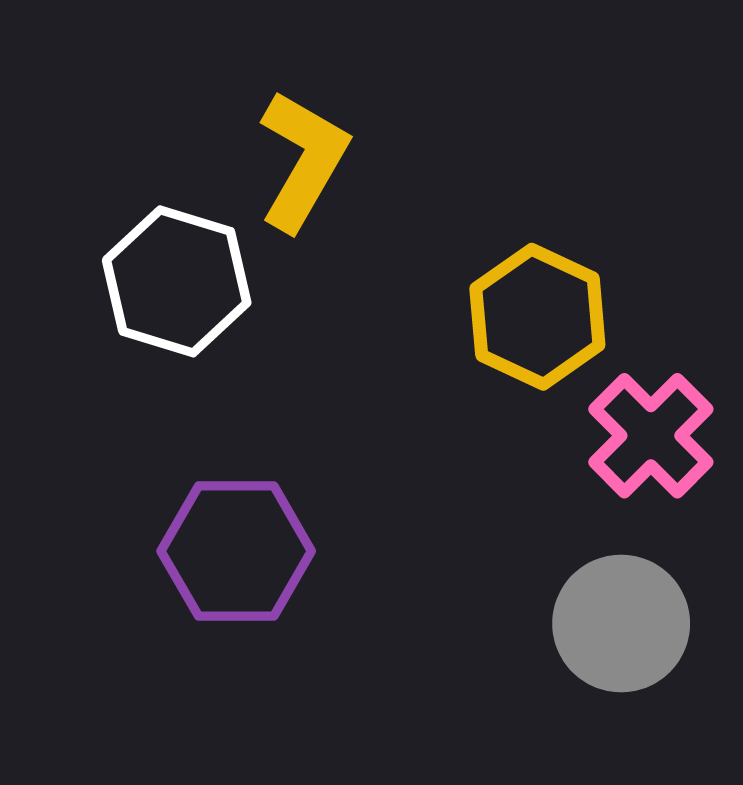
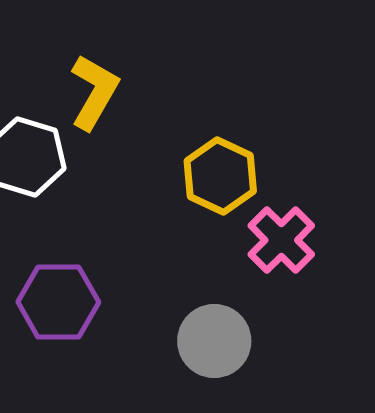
gray circle: (621, 624) -> (214, 341), moved

